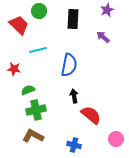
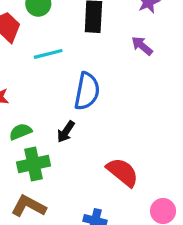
cyan line: (38, 50) -> (48, 54), moved
black arrow: (74, 96) -> (66, 132), moved, turned -136

